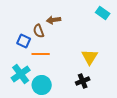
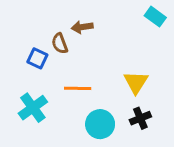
orange line: (41, 54) -> (78, 88), moved
black cross: (83, 81) -> (140, 118), moved
cyan circle: (42, 85) -> (100, 124), moved

